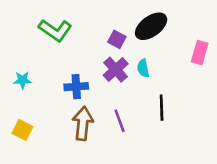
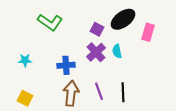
pink rectangle: (200, 53) -> (148, 32), moved
black line: (162, 108) -> (123, 92), moved

